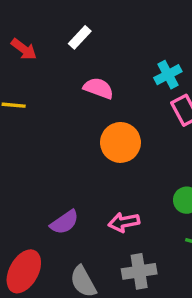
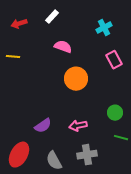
red arrow: (24, 49) -> (19, 24), turned 126
cyan cross: (168, 75) -> (104, 28), moved

